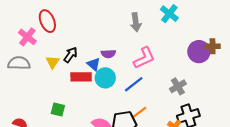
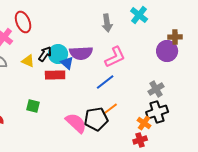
brown cross: (213, 46) -> (175, 37), moved
purple semicircle: (108, 54) -> (81, 53), size x1.6
yellow triangle: (53, 62) -> (28, 61), turned -40
cyan circle: (105, 78) -> (58, 54), moved
gray cross: (178, 86) -> (156, 89), moved

